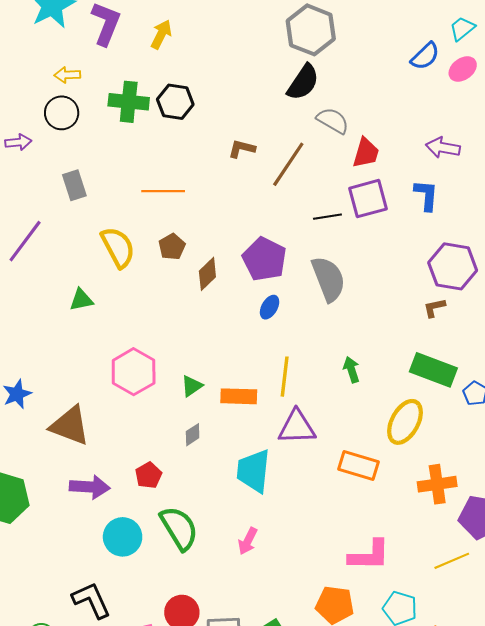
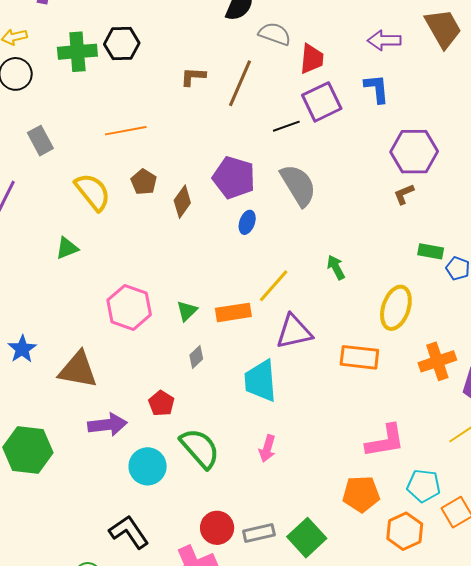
green rectangle: (433, 370) -> (431, 251), moved, size x0.6
yellow line: (285, 377) -> (274, 286), turned 45

